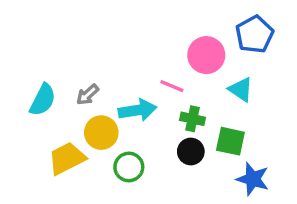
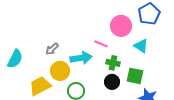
cyan semicircle: (43, 100) -> (15, 59), moved

